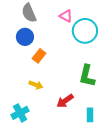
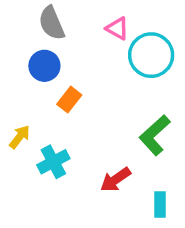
green L-shape: (87, 76) -> (155, 135), turned 35
yellow arrow: (36, 85) -> (20, 137), moved, turned -72
cyan cross: (20, 113) -> (53, 162), moved

